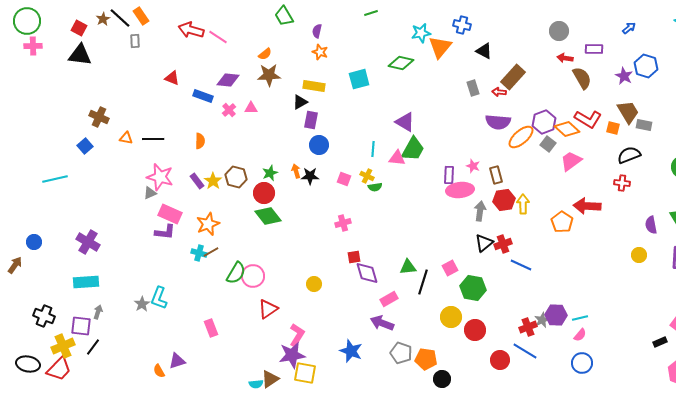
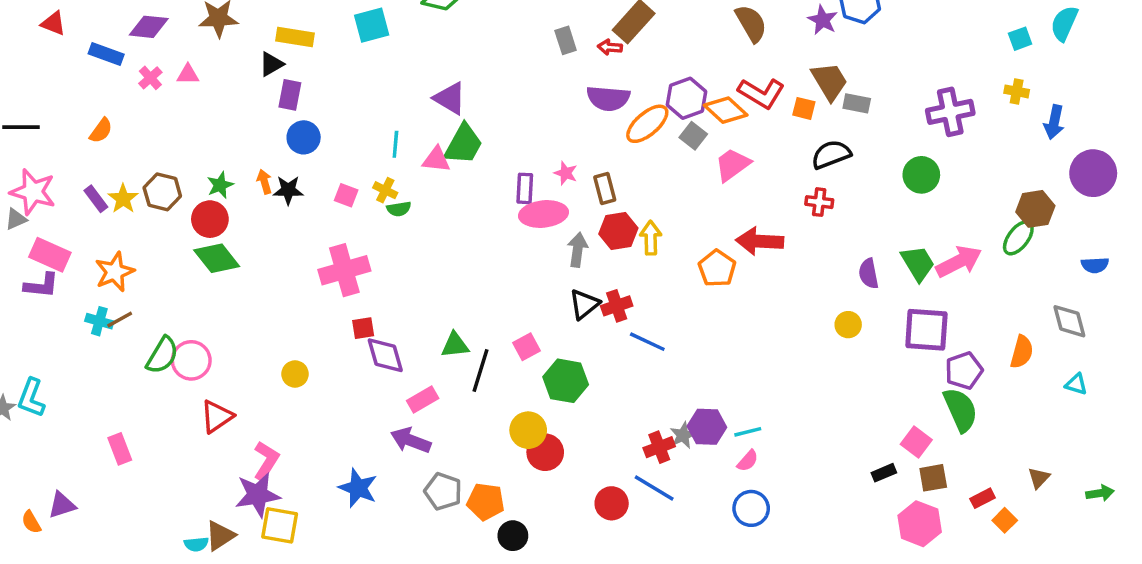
orange semicircle: (200, 141) -> (101, 131), turned 35
pink cross: (343, 223) -> (344, 270), size x1.8
red circle: (475, 330) -> (545, 452), moved

